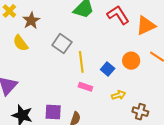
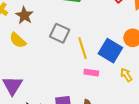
blue square: (108, 69) -> (110, 51), size x1.6
yellow arrow: (119, 95) -> (126, 75), turned -96

